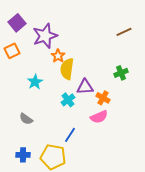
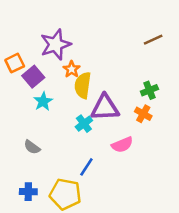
purple square: (17, 23) -> (33, 77), moved
purple triangle: (85, 87) -> (105, 108), size x1.4
orange cross: (103, 98) -> (143, 114), moved

